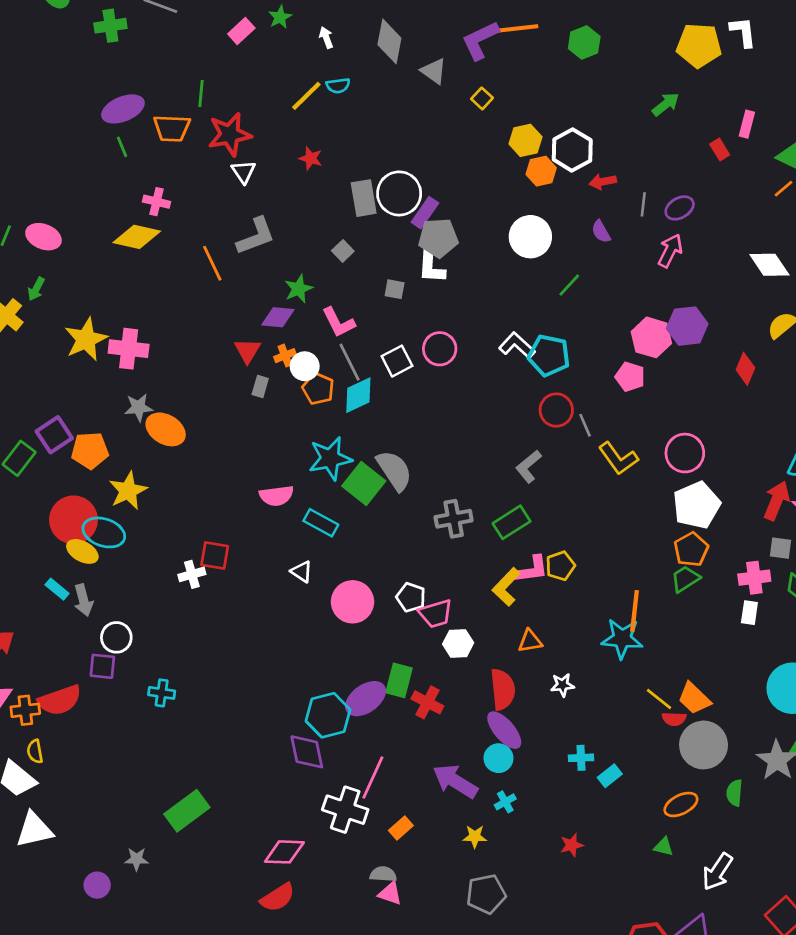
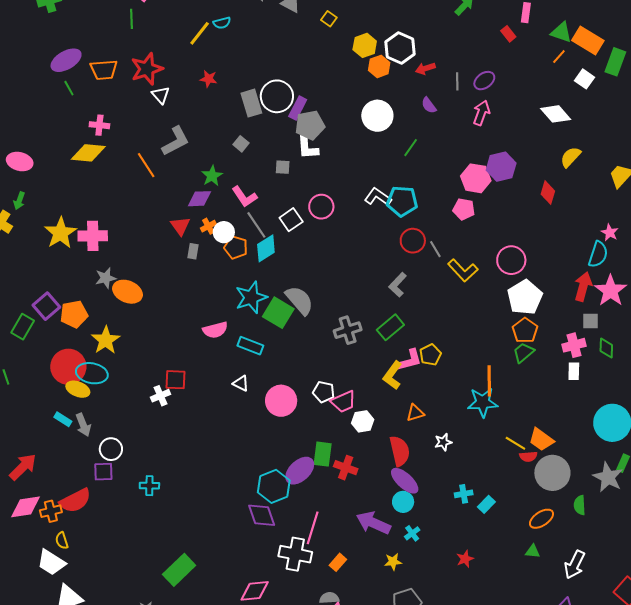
green line: (201, 93) -> (131, 19), moved

